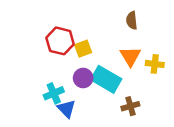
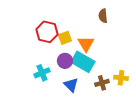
orange triangle: (130, 56) -> (86, 44), moved
yellow cross: (155, 64) -> (121, 78), moved
blue triangle: (66, 109) -> (71, 85), moved

